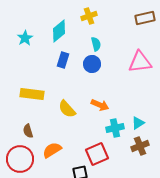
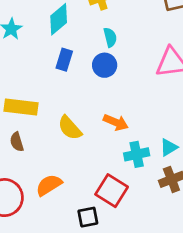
brown semicircle: (28, 131) -> (17, 142), moved
red square: (97, 154) -> (112, 191), turned -35

